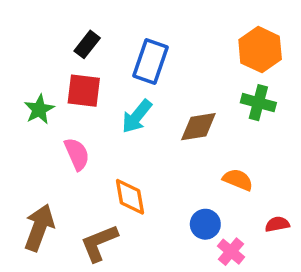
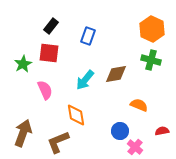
blue rectangle: (150, 62) -> (88, 36), size x0.7
cyan arrow: (137, 116) -> (85, 80), moved

